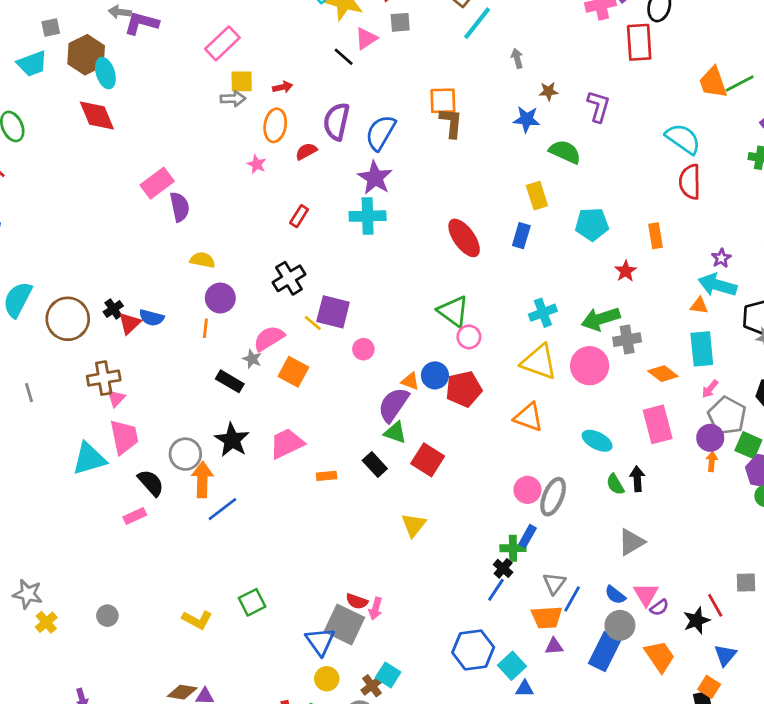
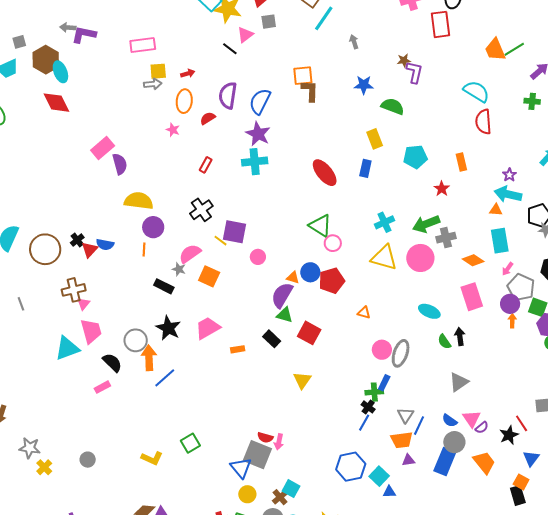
pink rectangle: (222, 43) -> (143, 45), turned 40
brown star: (549, 91) -> (404, 60), moved
yellow semicircle: (203, 260) -> (139, 201), size x1.6
orange triangle: (528, 417) -> (364, 313), moved, size x0.6

